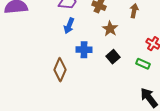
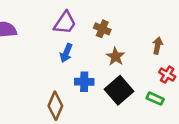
brown arrow: (134, 11) -> (158, 46), moved
black square: (113, 57) -> (119, 90), size x1.6

